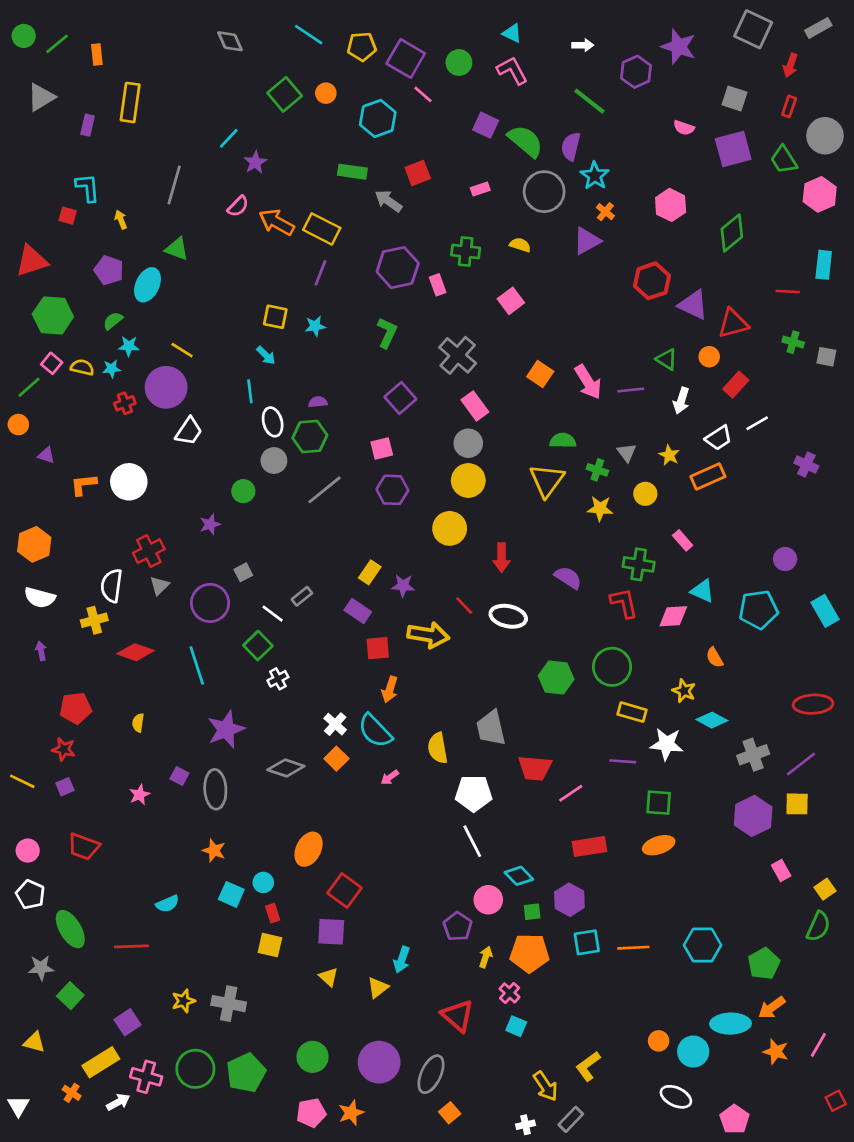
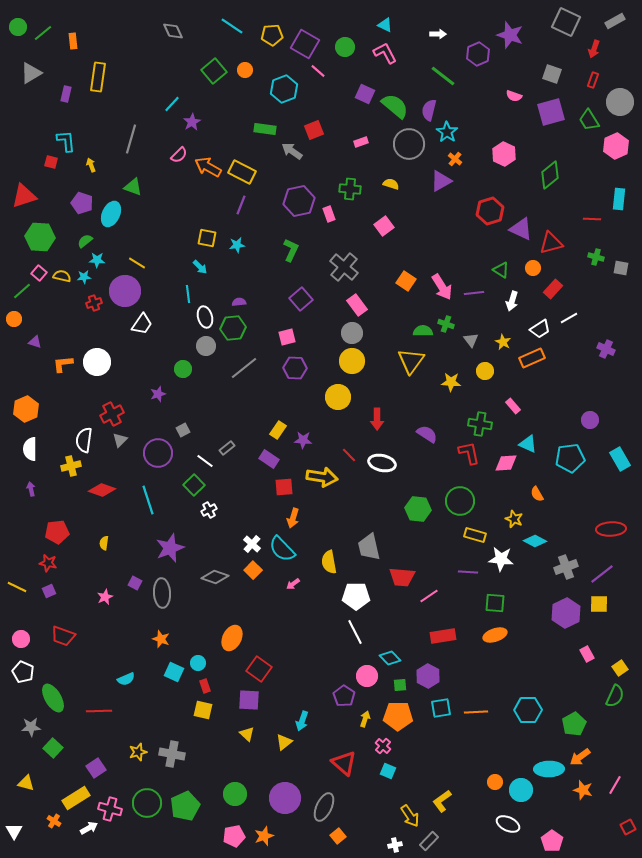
green cross: (597, 470) -> (446, 324), moved
white semicircle: (40, 598) -> (30, 449), turned 75

